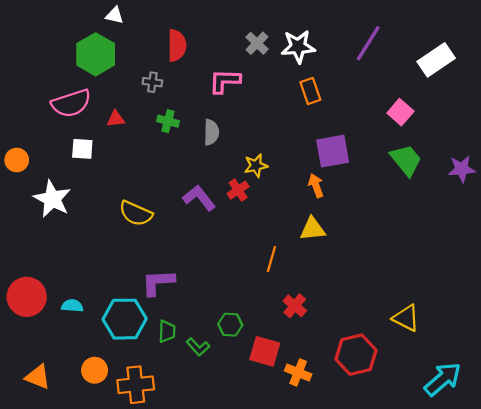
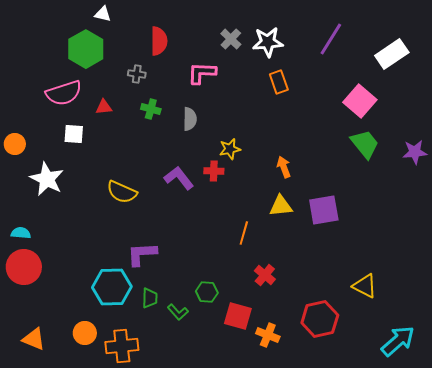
pink square: (400, 112) -> (360, 101), size x1.4
purple square: (333, 151) -> (324, 210), moved
red cross: (238, 190) -> (214, 171), turned 36
cyan semicircle: (72, 306) -> (21, 233), moved

